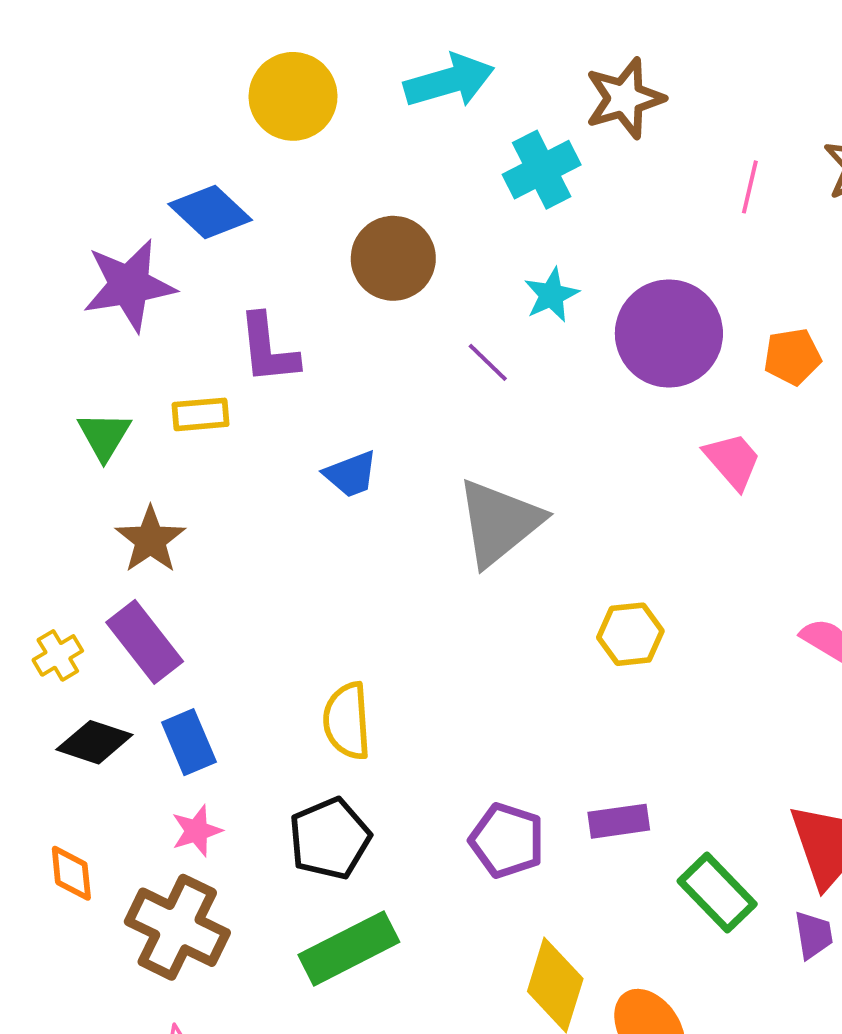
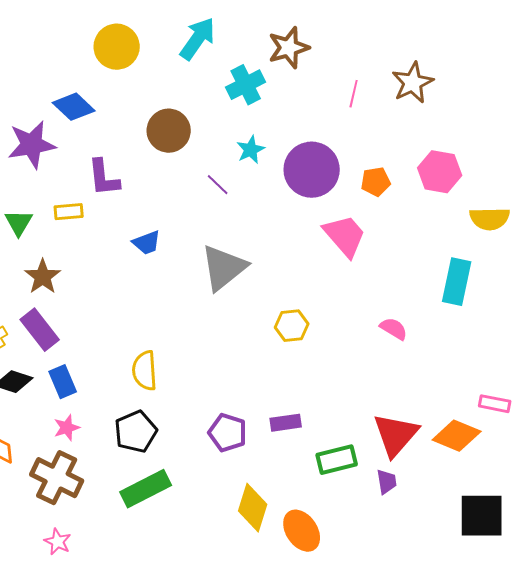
cyan arrow: (449, 81) -> (198, 39), turned -39
pink trapezoid: (733, 461) -> (345, 236), size x1.4
green rectangle: (717, 893) -> (337, 460), turned -60

